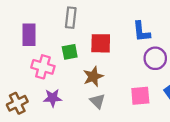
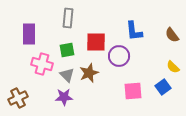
purple circle: (155, 58) -> (119, 56), moved
purple star: (53, 98) -> (64, 97), moved
gray triangle: (97, 101) -> (67, 75), moved

